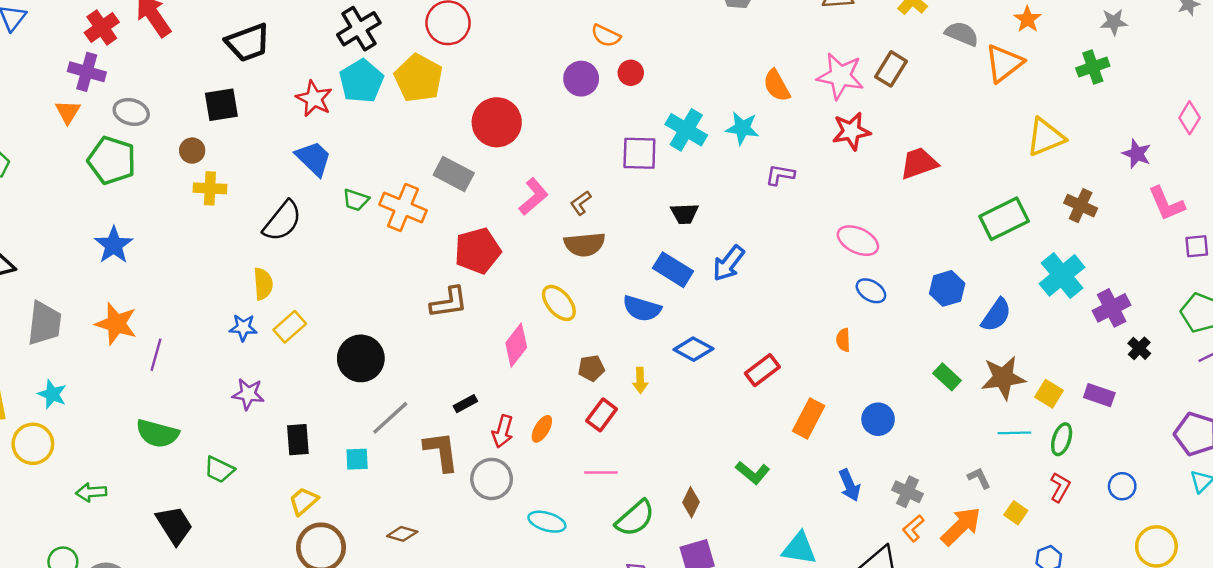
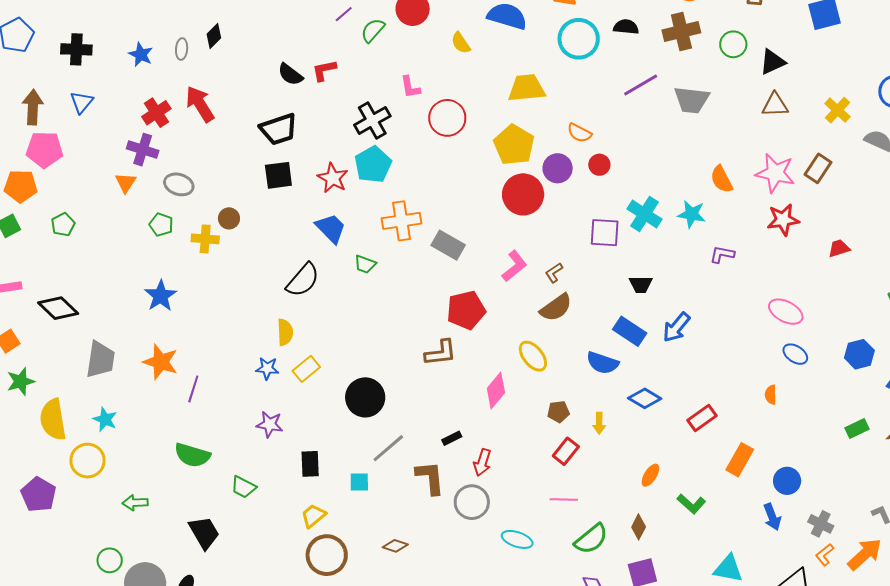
yellow pentagon: (419, 78) -> (514, 145), moved
black square: (221, 105) -> (278, 175), moved
red circle: (497, 122) -> (523, 194), moved
green pentagon: (112, 160) -> (161, 225), size x0.6
red trapezoid: (919, 163) -> (839, 248), size x0.7
yellow cross: (210, 188) -> (205, 239), moved
orange cross: (403, 207) -> (401, 221), moved, turned -33
brown semicircle: (585, 244) -> (556, 308), turned -32
green rectangle: (947, 377) -> (857, 428), turned -70
blue circle: (878, 419) -> (787, 481), moved
orange ellipse: (542, 429) -> (650, 475), moved

